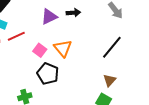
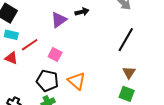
orange triangle: (63, 48) -> (77, 81), moved
black pentagon: (48, 74) -> (47, 81), moved

